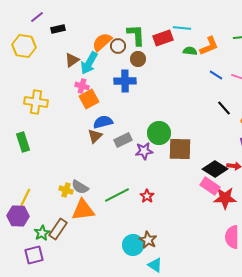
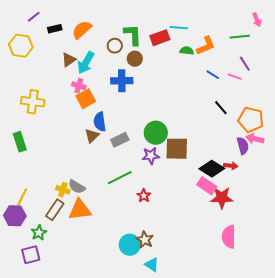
orange semicircle: (102, 42) -> (82, 30), moved
blue semicircle: (103, 122) -> (100, 122), turned -84
purple star: (144, 151) -> (151, 156), moved
green line: (117, 195) -> (120, 178), moved
brown rectangle: (58, 229) -> (55, 210), moved

